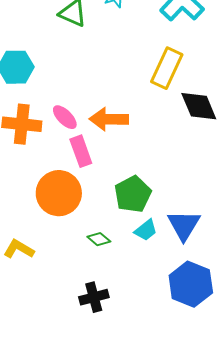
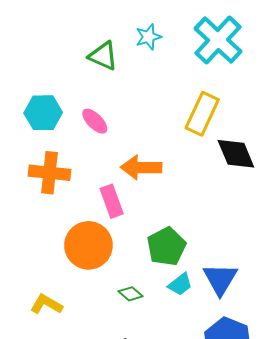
pink ellipse: (65, 117) -> (95, 121), moved

